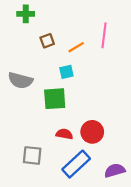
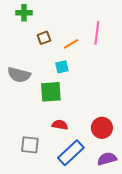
red circle: (92, 132) -> (102, 128), moved

